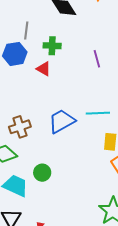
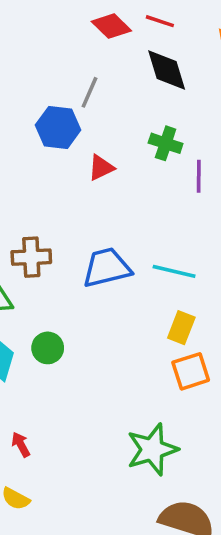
green cross: (52, 46) -> (166, 143), moved
red triangle: (44, 69) -> (101, 168), turned 49

